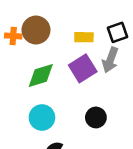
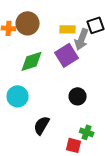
gray arrow: (110, 60) -> (82, 39), moved
cyan circle: (42, 117) -> (18, 96), moved

